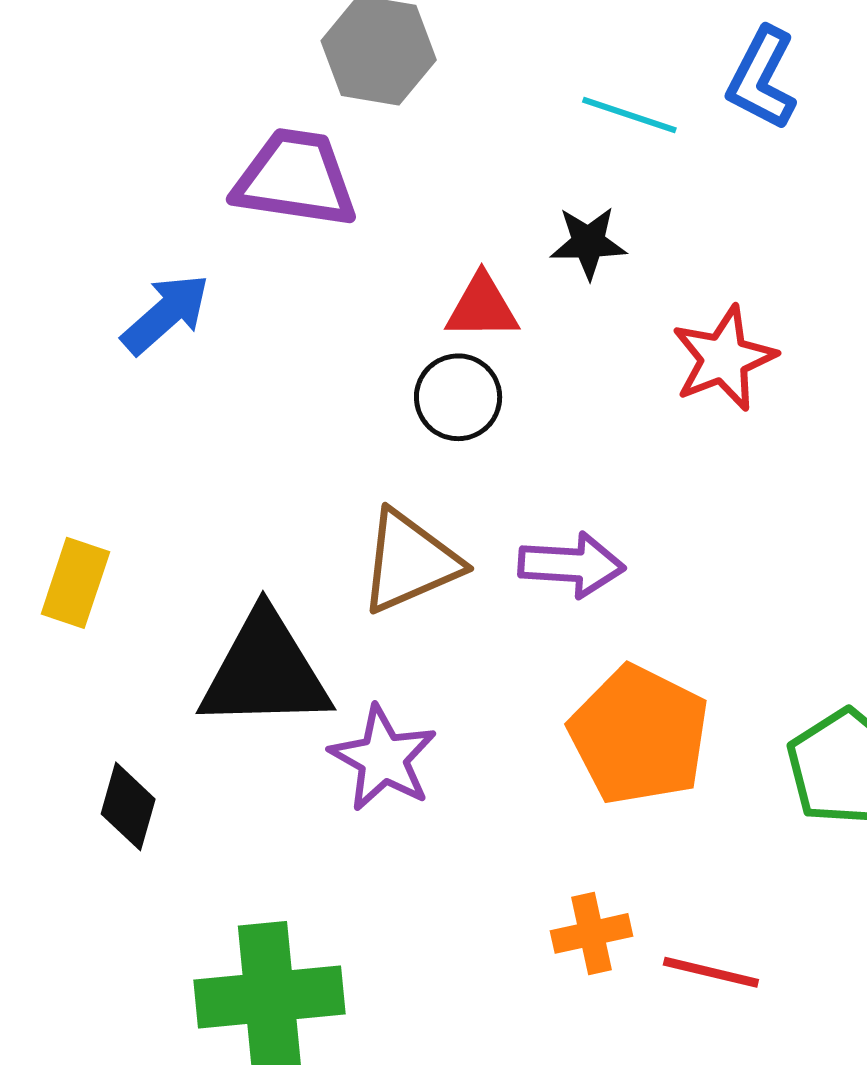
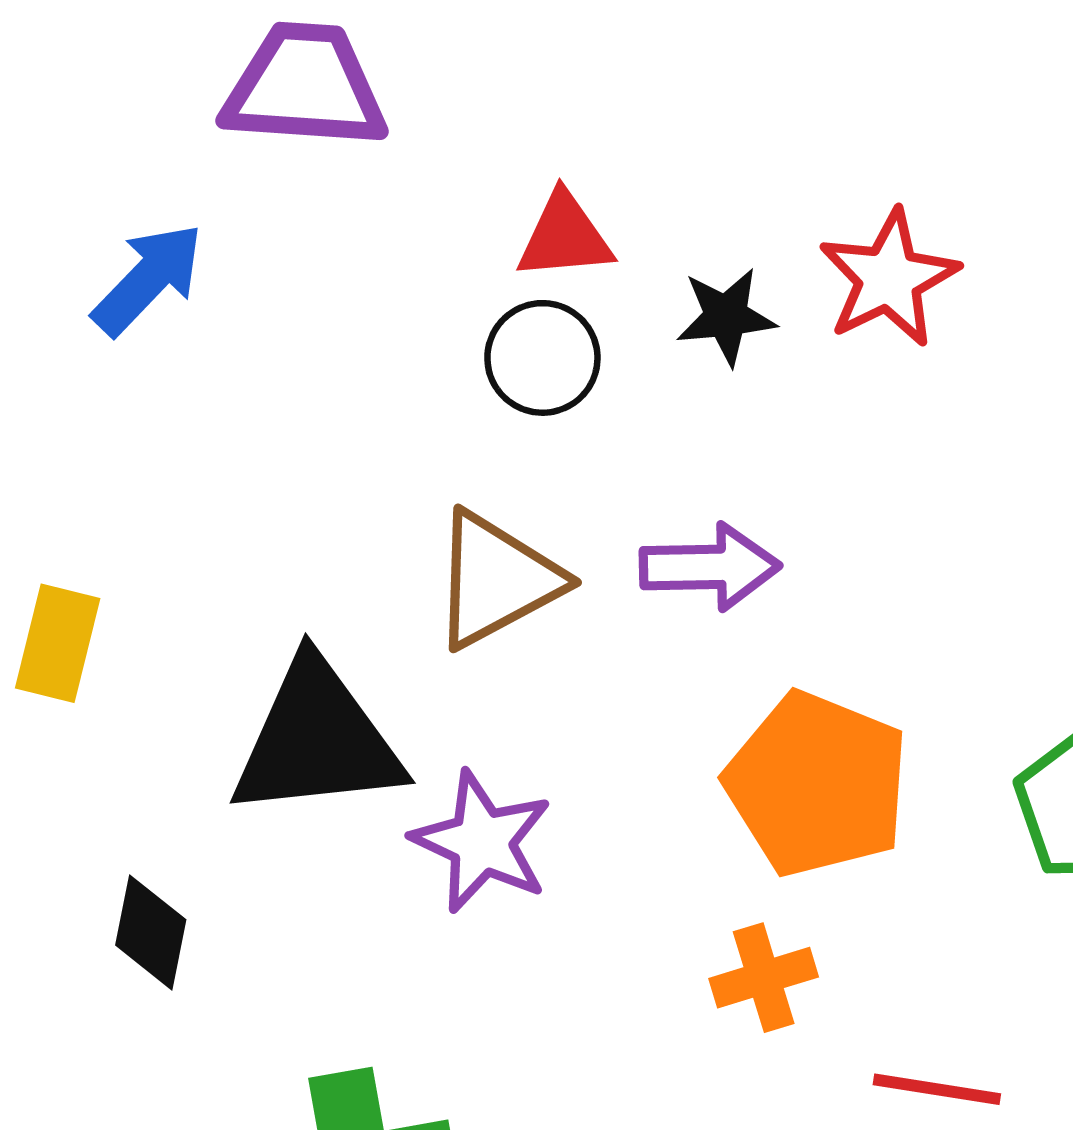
black star: (588, 243) -> (726, 316), moved
orange cross: (592, 933) -> (764, 978), moved

